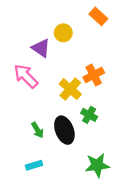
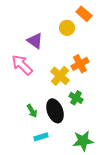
yellow circle: (63, 33) -> (67, 28), moved
cyan rectangle: (34, 165) -> (41, 137), moved

